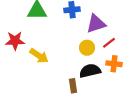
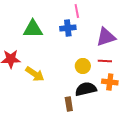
purple triangle: (96, 24) -> (106, 37), moved
red line: (109, 43) -> (105, 61), turned 40

